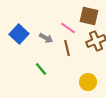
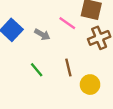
brown line: (67, 48) -> (68, 67), moved

